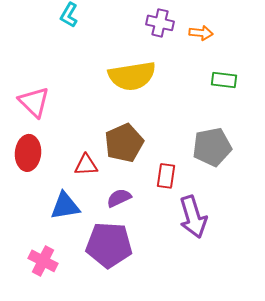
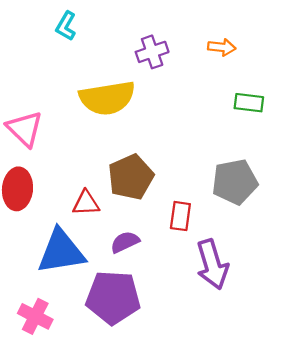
purple cross: (160, 23) -> (152, 52), moved, turned -32
yellow semicircle: (132, 76) -> (107, 98), moved
blue triangle: (65, 206) -> (61, 251), size x1.4

